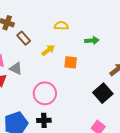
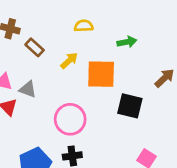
orange square: (71, 62) -> (101, 74), size x1.6
black square: (103, 93) -> (130, 106), moved, turned -30

